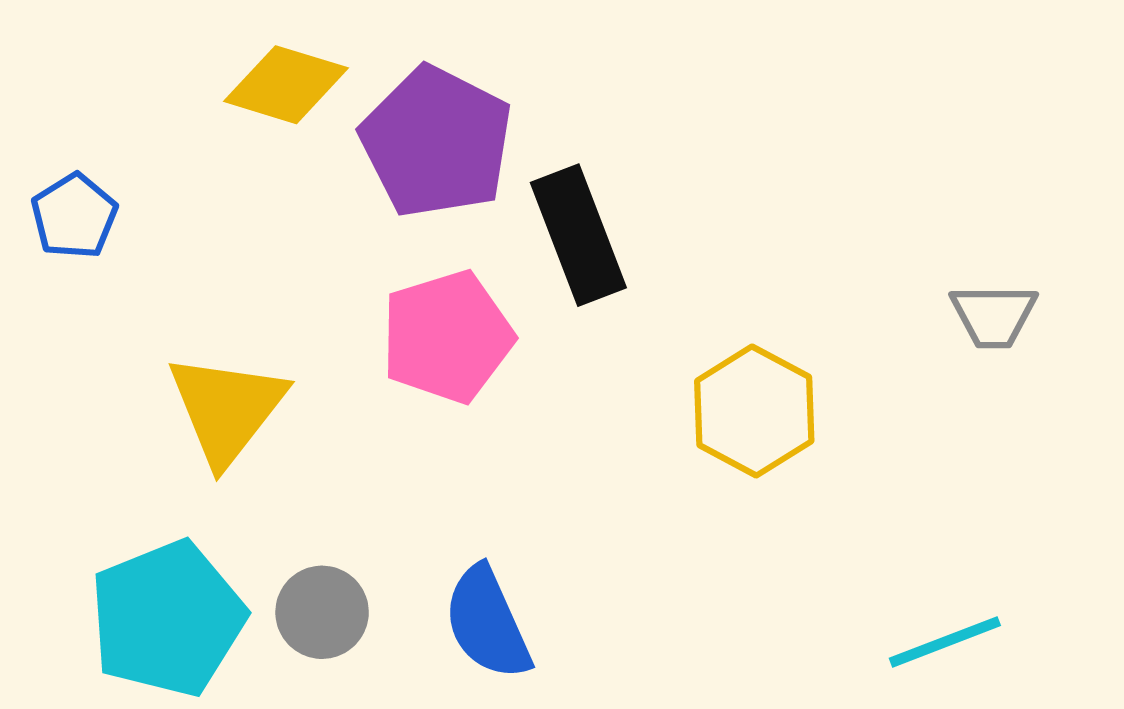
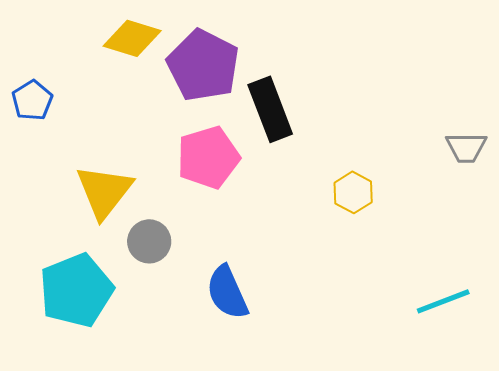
yellow hexagon: (754, 411) -> (353, 192), size x0.7
gray circle: (322, 612) -> (149, 241), moved

